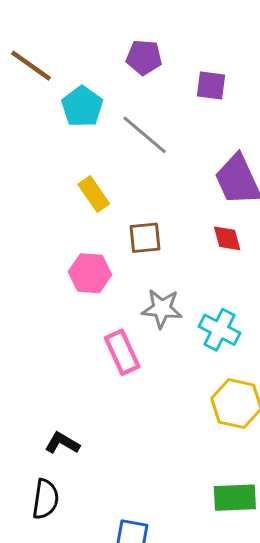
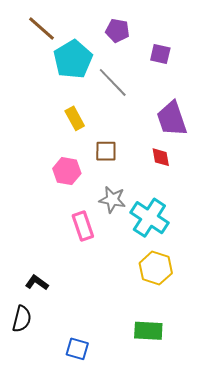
cyan pentagon: (82, 107) -> (73, 59), size x1.4
cyan cross: (220, 330) -> (149, 218), size x1.4

